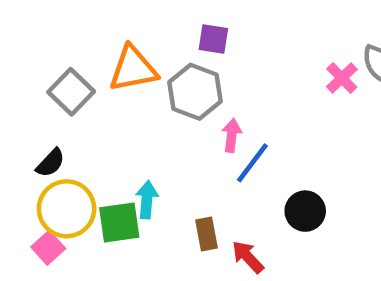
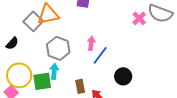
gray square: (71, 92) -> (33, 21), moved
gray hexagon: (195, 92) -> (58, 48), moved
black semicircle: (50, 163) -> (12, 43), moved

